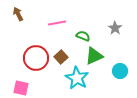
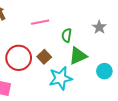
green semicircle: (83, 36) -> (67, 35), turned -104
cyan star: (77, 78) -> (61, 78), turned 30

